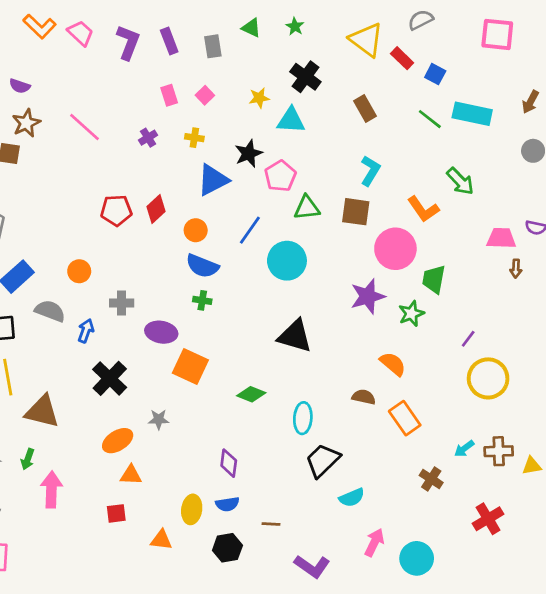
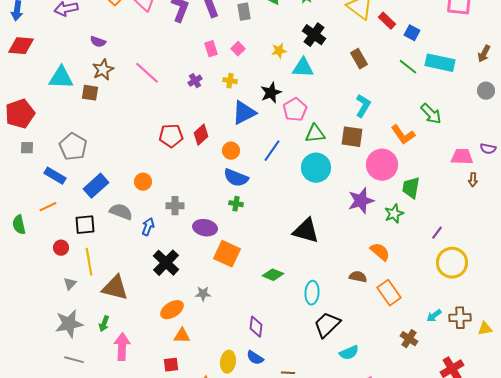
cyan circle: (287, 261) -> (316, 168), moved
blue semicircle: (227, 504) -> (255, 358), turned 42

